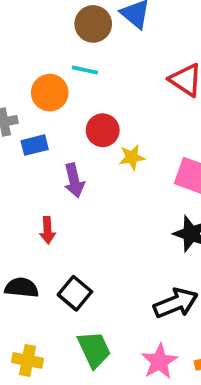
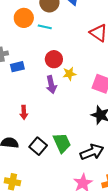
orange circle: (50, 93) -> (24, 18), moved
purple arrow: (74, 180) -> (51, 85), moved
green trapezoid: (94, 350) -> (62, 143), moved

